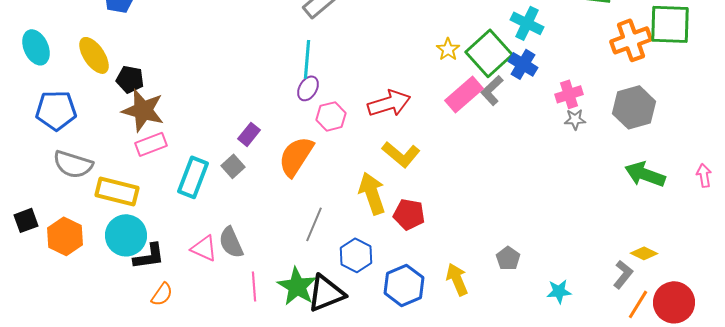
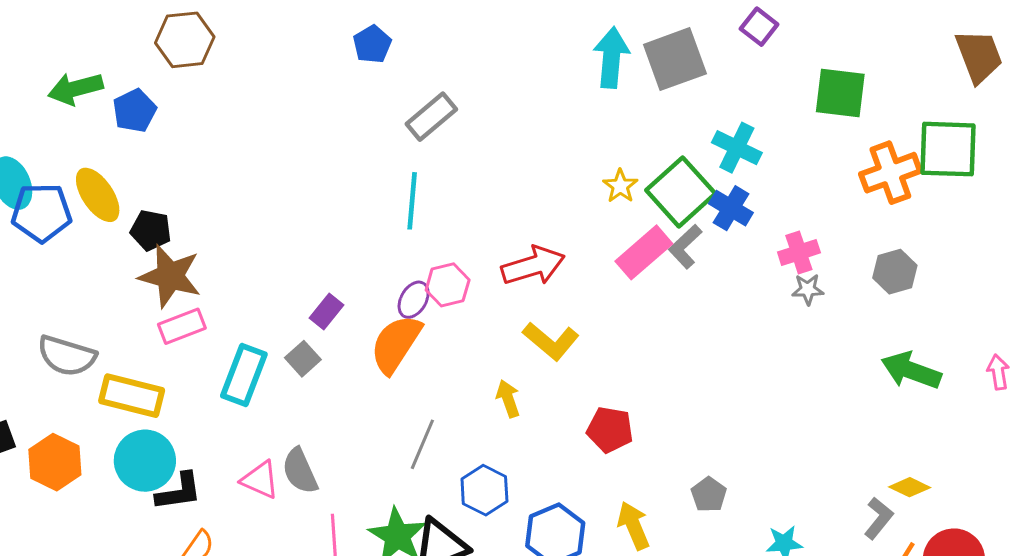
purple ellipse: (308, 88) -> (414, 300), moved
gray hexagon: (634, 107) -> (895, 272), size x0.7
blue pentagon: (56, 110) -> (42, 213), moved
yellow arrow: (372, 193) -> (508, 399), size x0.6
red pentagon: (409, 214) -> (610, 430), moved

